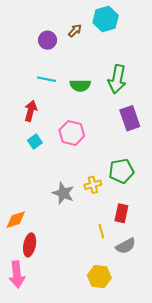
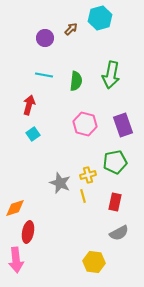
green semicircle: (80, 86) -> (76, 81), turned -84
purple rectangle: (130, 118) -> (123, 125), moved
pink hexagon: (72, 133) -> (85, 124), moved
yellow line: (101, 231) -> (83, 196), moved

